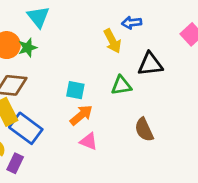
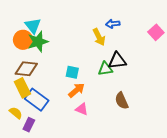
cyan triangle: (38, 17) -> (33, 26), moved
green star: (28, 48) -> (38, 42), size x1.5
black triangle: (150, 64) -> (117, 61), moved

